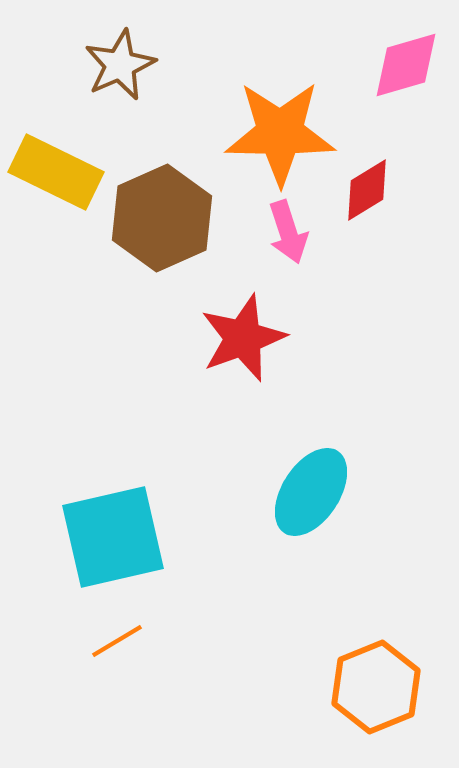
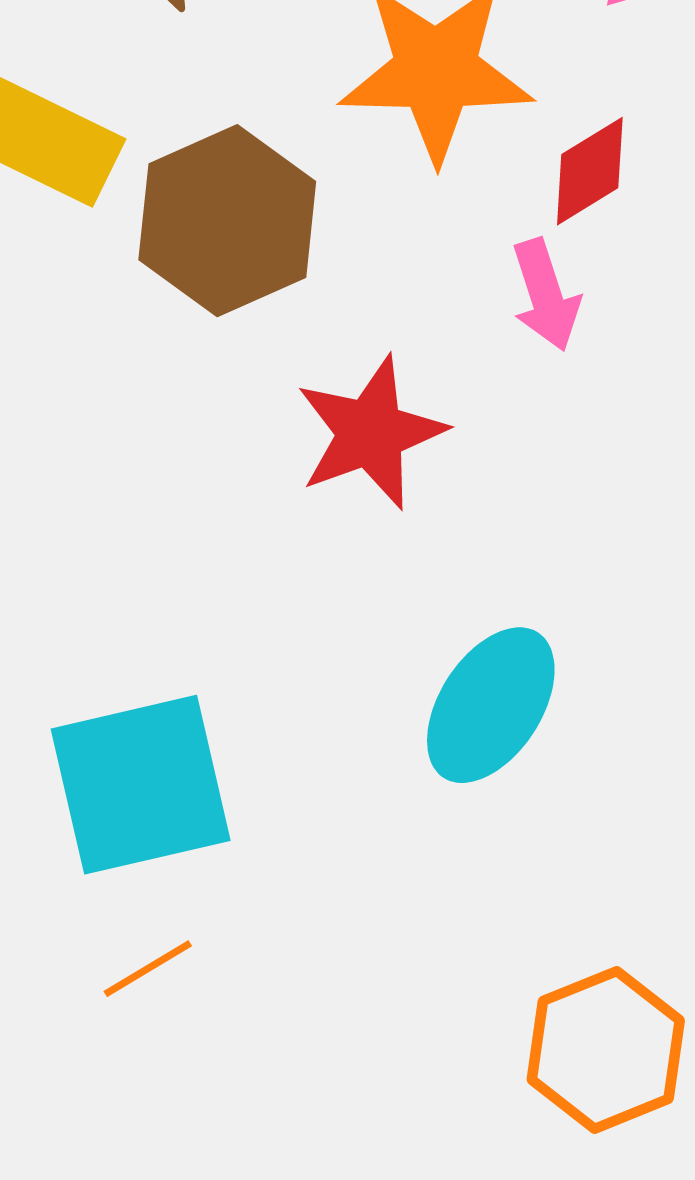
pink arrow: (288, 232) -> (546, 295), moved

